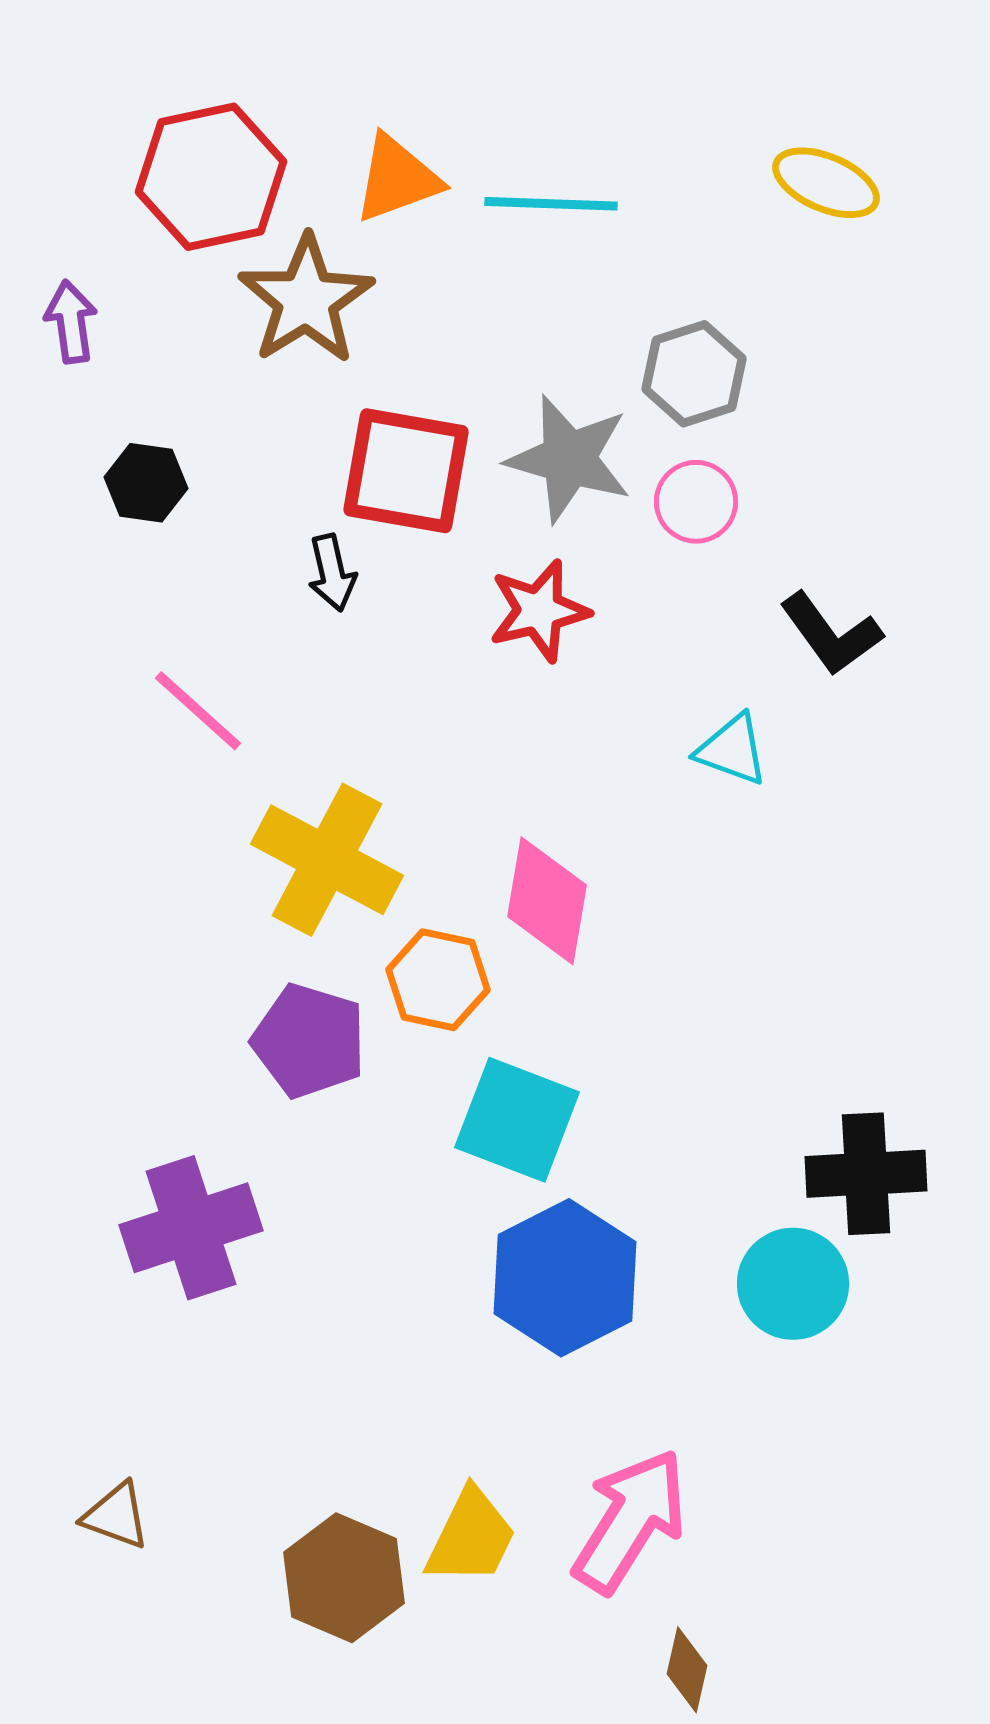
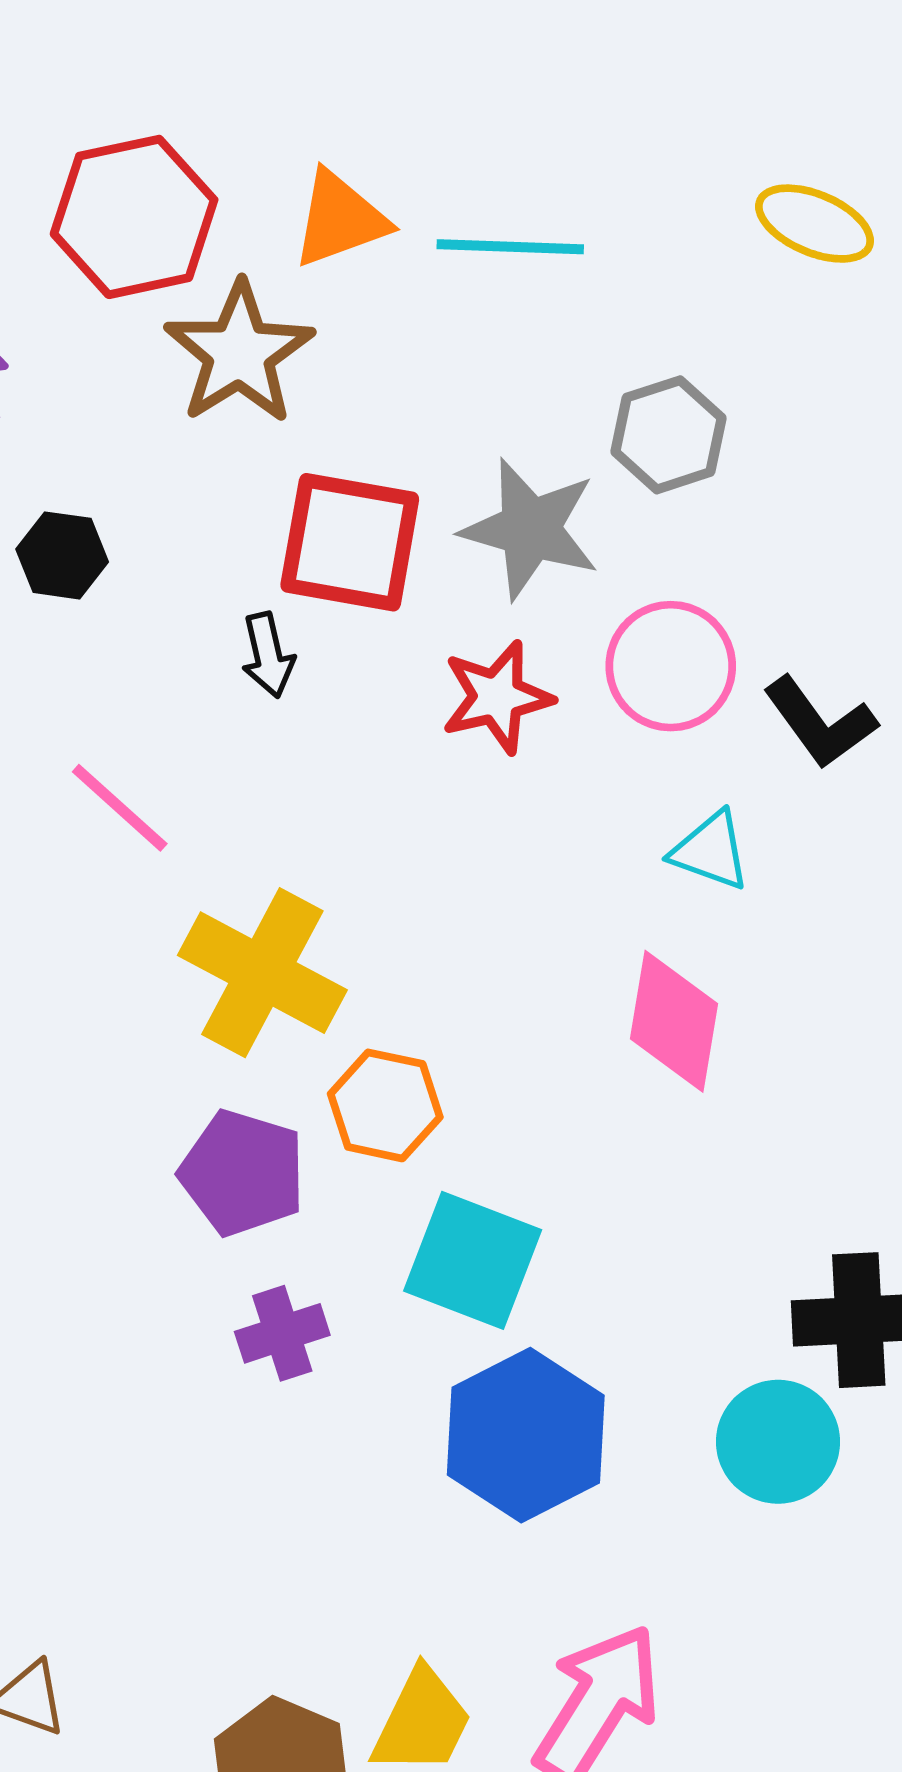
pink circle: (696, 502) -> (671, 666), moved, size x1.4
pink diamond: (547, 901) -> (674, 1021), moved
purple cross: (191, 1228) -> (282, 1333), moved, size x0.6

